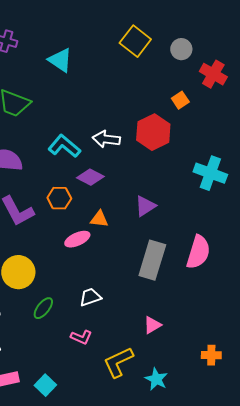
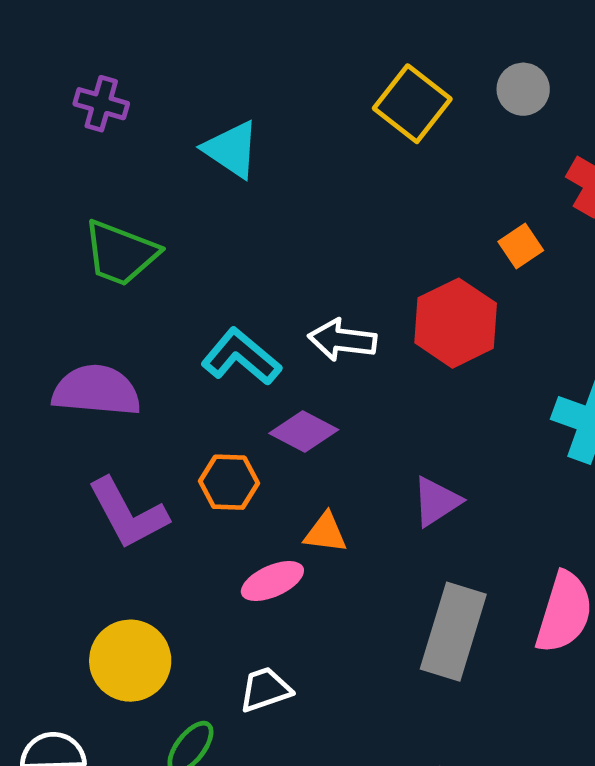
gray circle: (181, 49) -> (523, 89), moved
white trapezoid: (90, 297) -> (265, 690), moved

